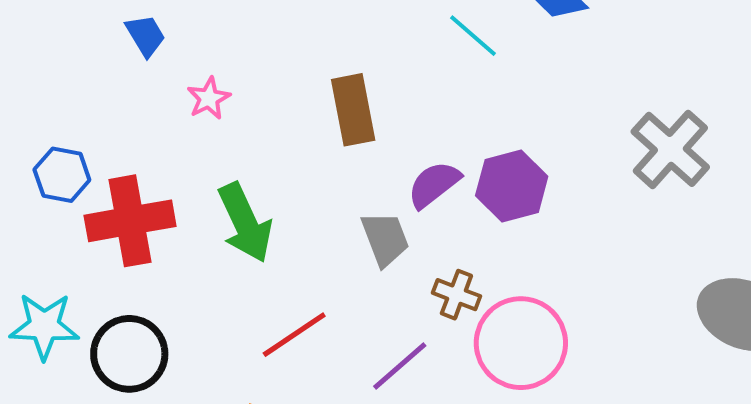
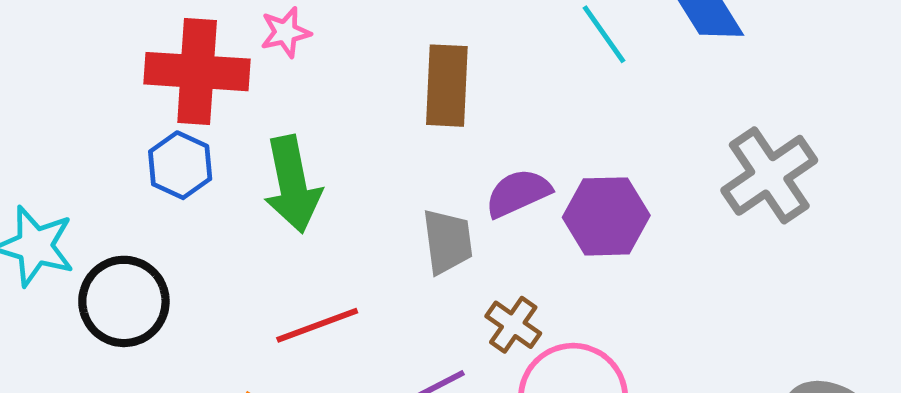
gray cross: (670, 149) -> (769, 175), moved
blue hexagon: (62, 175) -> (180, 165), moved
red cross: (130, 221) -> (197, 72), moved

